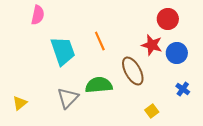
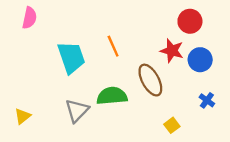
pink semicircle: (38, 15) -> (29, 18), moved

